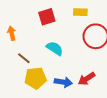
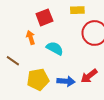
orange arrow: (12, 33) -> (31, 38), moved
brown line: (24, 58) -> (13, 61), moved

